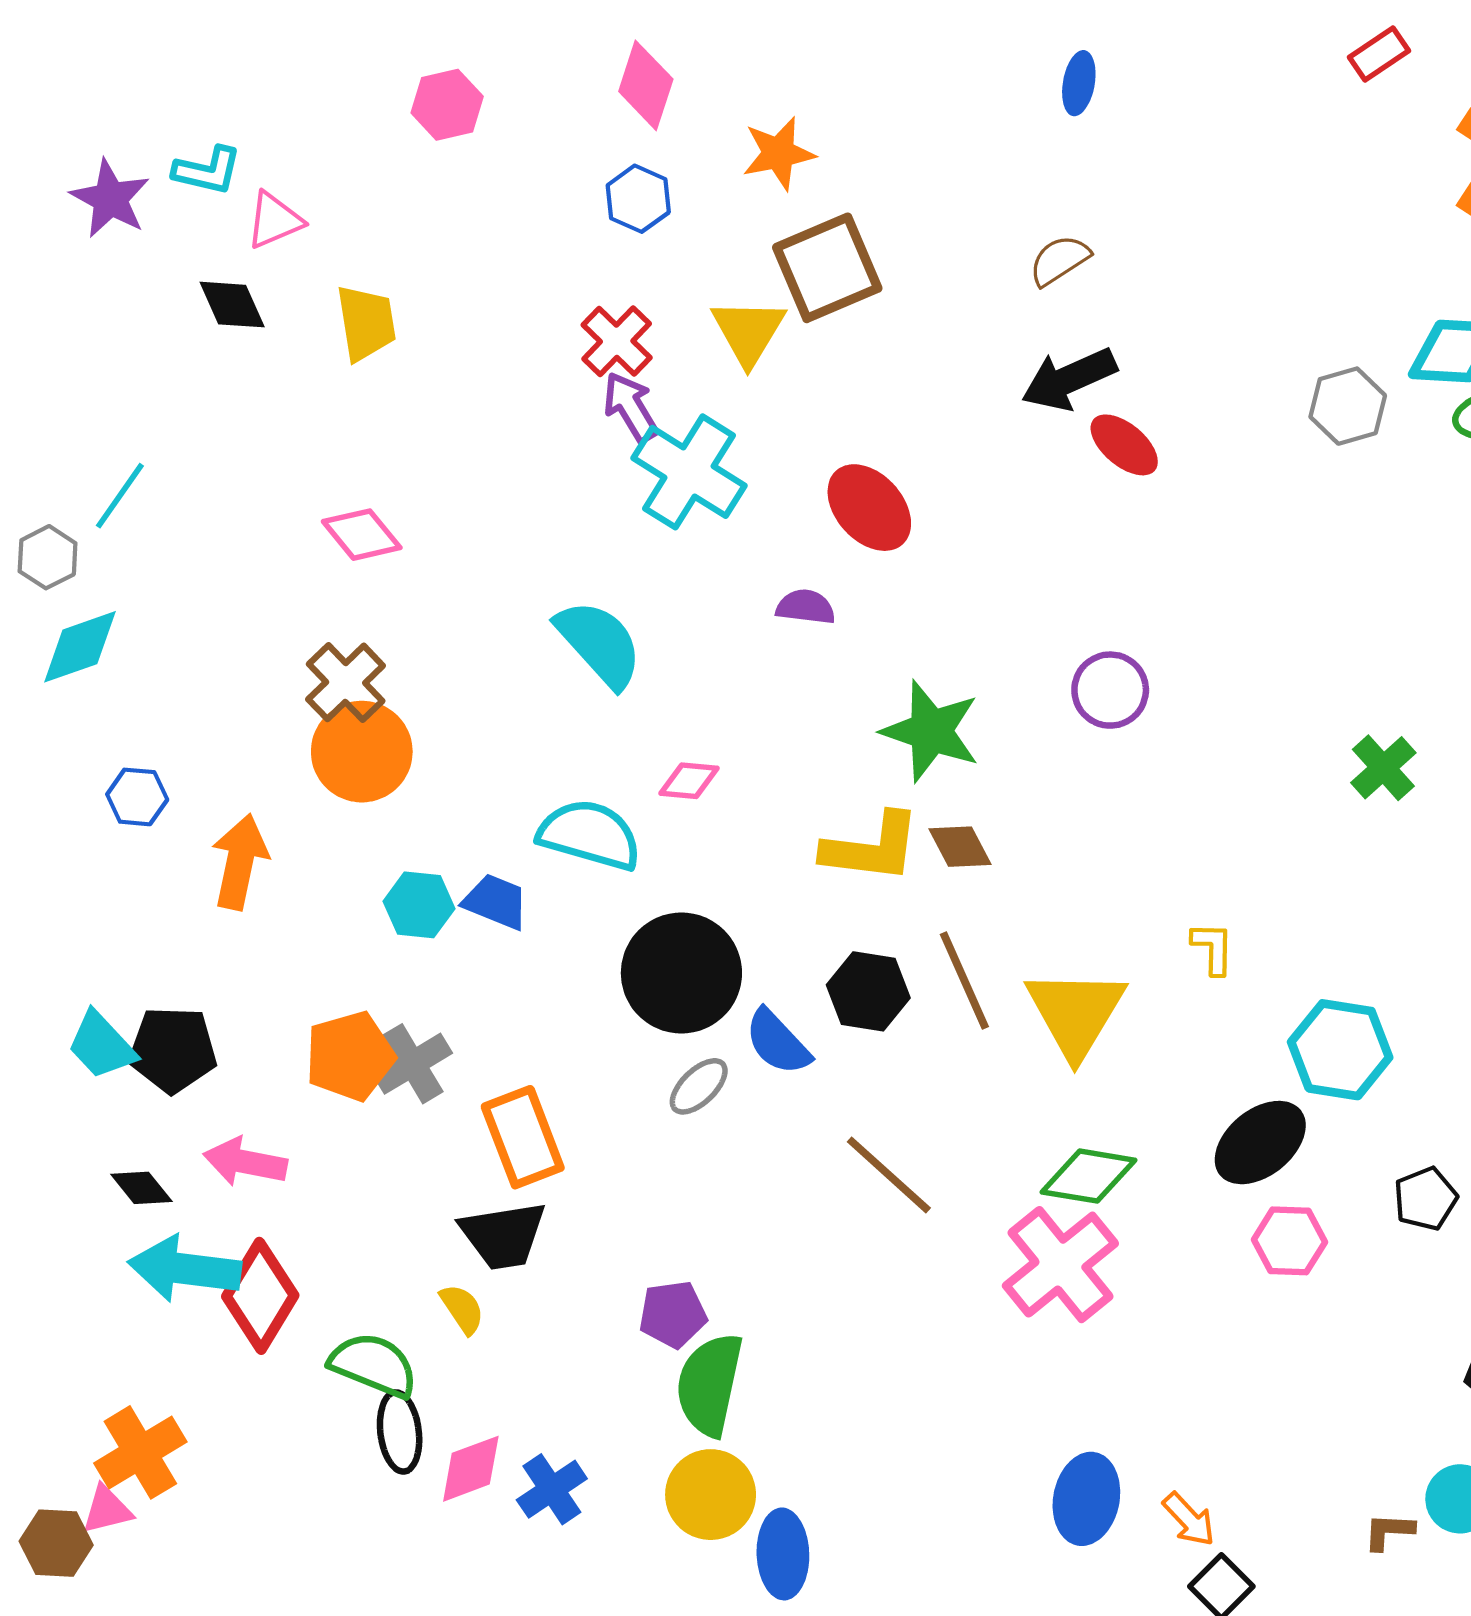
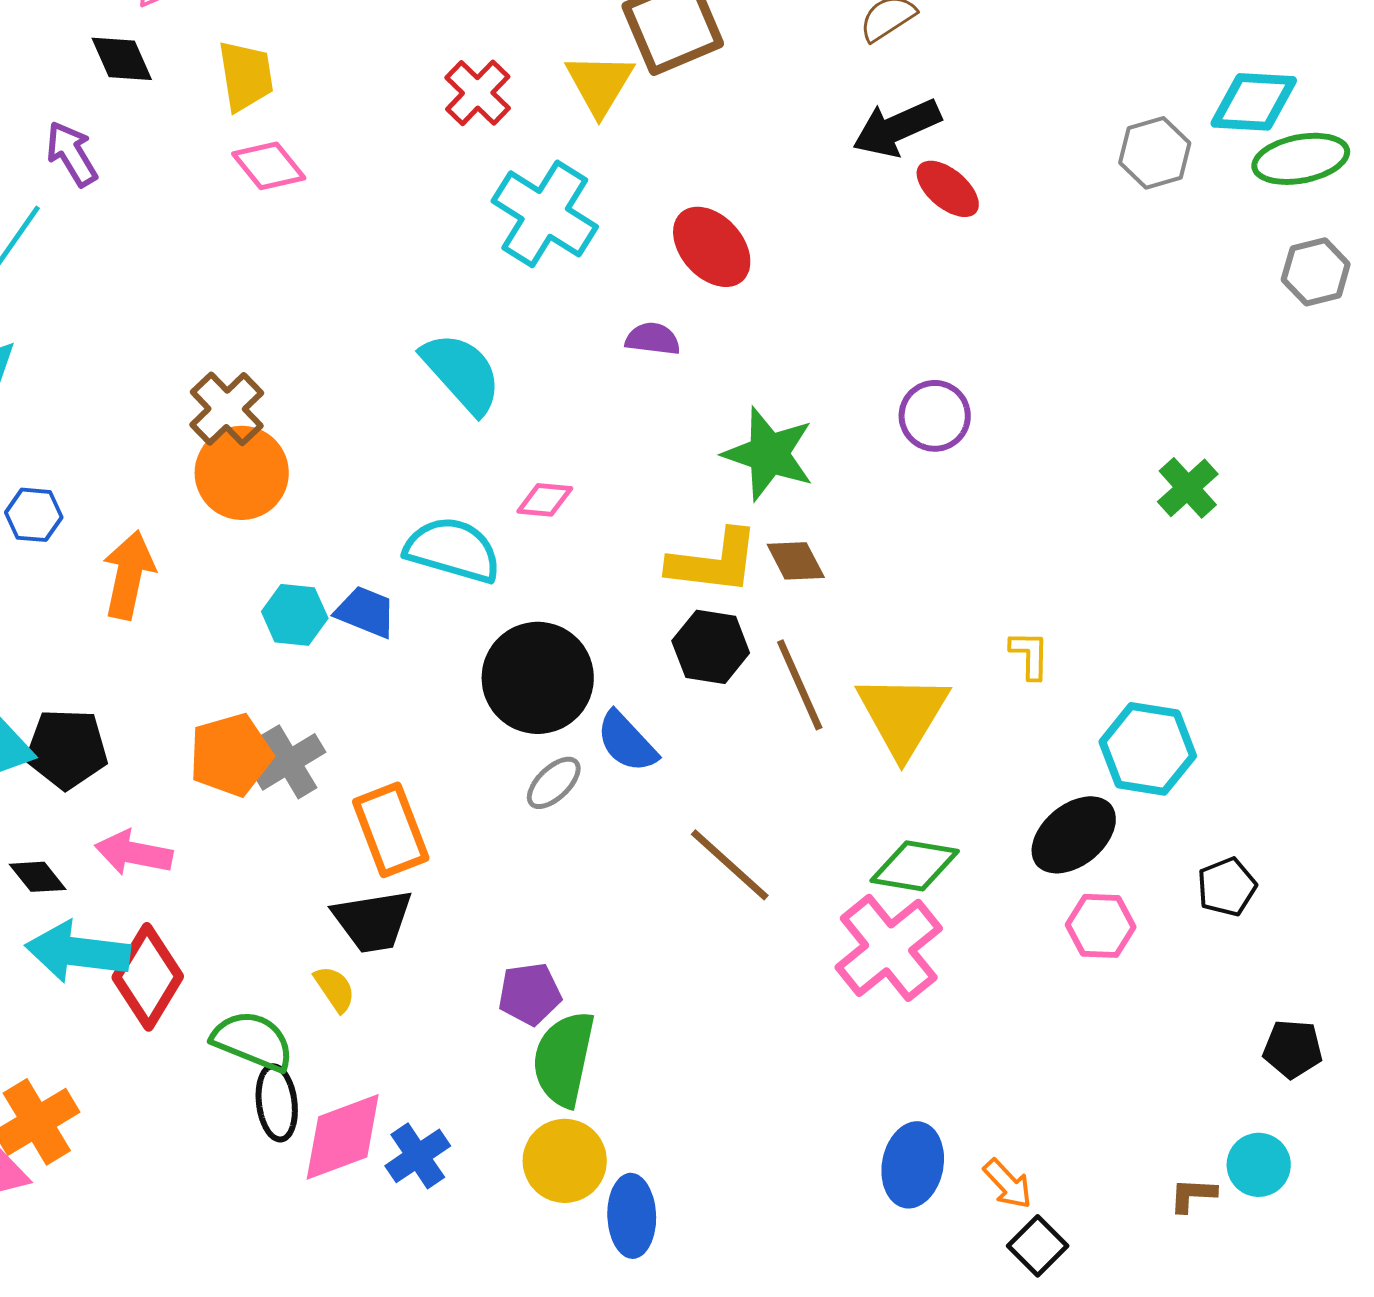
purple arrow: (631, 407) -> (72, 154), moved
pink diamond: (362, 535) -> (269, 166), moved
black hexagon: (868, 991) -> (711, 647), moved
pink diamond: (471, 1469) -> (343, 1137), size x1.4

